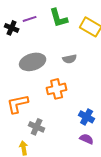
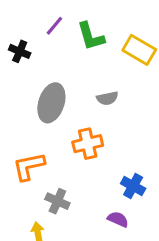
purple line: (30, 19) -> (54, 26), moved, turned -32
gray ellipse: (33, 62) -> (51, 103), turned -55
purple semicircle: (87, 139) -> (118, 219), moved

